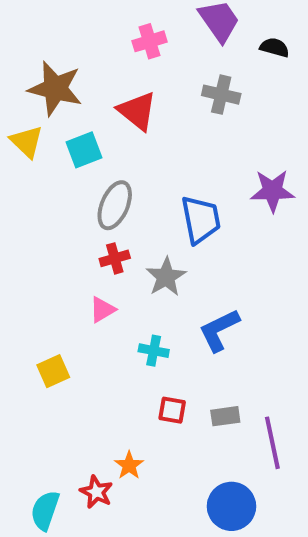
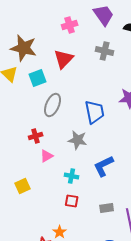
red triangle: (137, 111) -> (64, 59), turned 35
red cross: (115, 258) -> (36, 136), moved
gray star: (166, 277) -> (78, 140), turned -30
red square: (172, 410) -> (72, 201), moved

